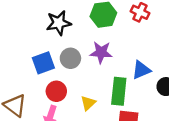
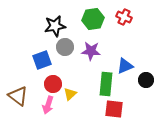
gray circle: (70, 58) -> (65, 47), moved
yellow triangle: (88, 103) -> (70, 94), moved

